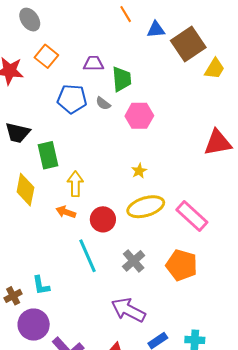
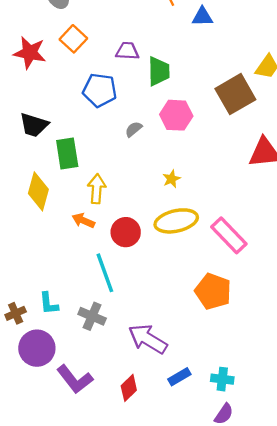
brown square: (188, 44) -> (235, 94), moved
gray semicircle: (103, 103) -> (134, 129), moved, turned 98
gray cross: (134, 261) -> (92, 316), moved, turned -30

